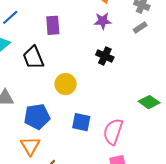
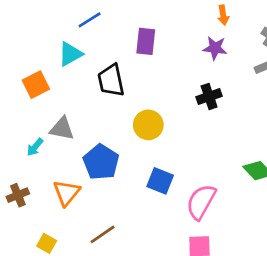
black cross: (105, 56) -> (209, 97), turned 36
blue pentagon: (37, 117) -> (101, 162), turned 30
orange triangle: (30, 146) -> (67, 193), moved

